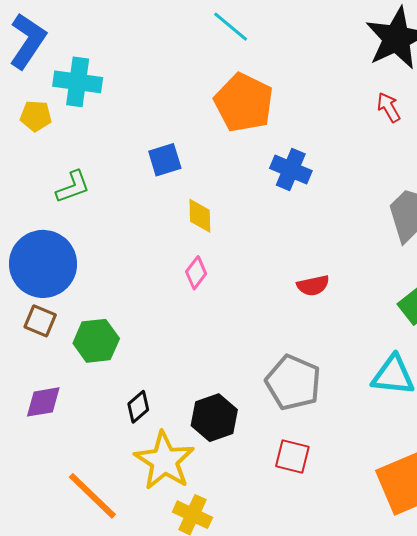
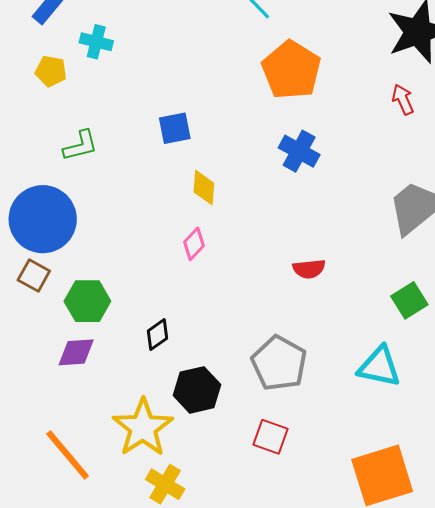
cyan cross: (78, 82) -> (96, 42), size x0.7
orange pentagon: (244, 103) -> (291, 70), moved
purple diamond: (43, 402) -> (76, 352), moved
black diamond: (138, 407) -> (157, 335), moved

